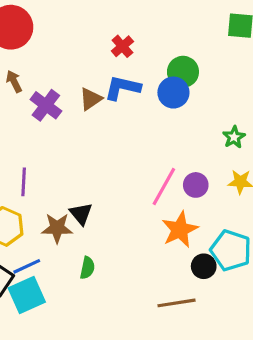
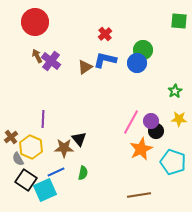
purple cross: (46, 105) -> (51, 61), moved
blue line: (27, 266) -> (56, 172), moved
black circle: (204, 266) -> (156, 131), moved

